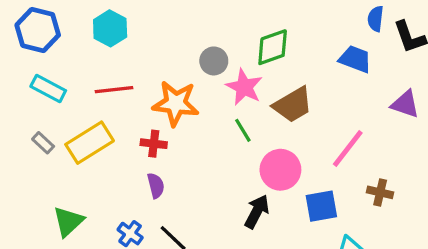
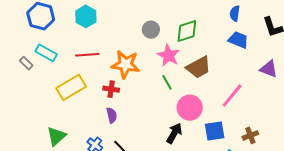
blue semicircle: (376, 19) -> (235, 13), moved
gray circle: (214, 61) -> (151, 30), moved
gray rectangle: (43, 143) -> (26, 63), moved
brown cross: (380, 192) -> (250, 135), moved, turned -35

